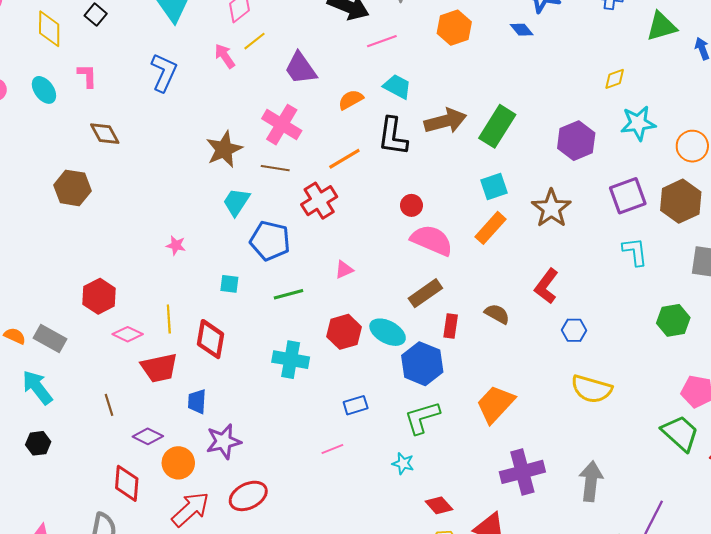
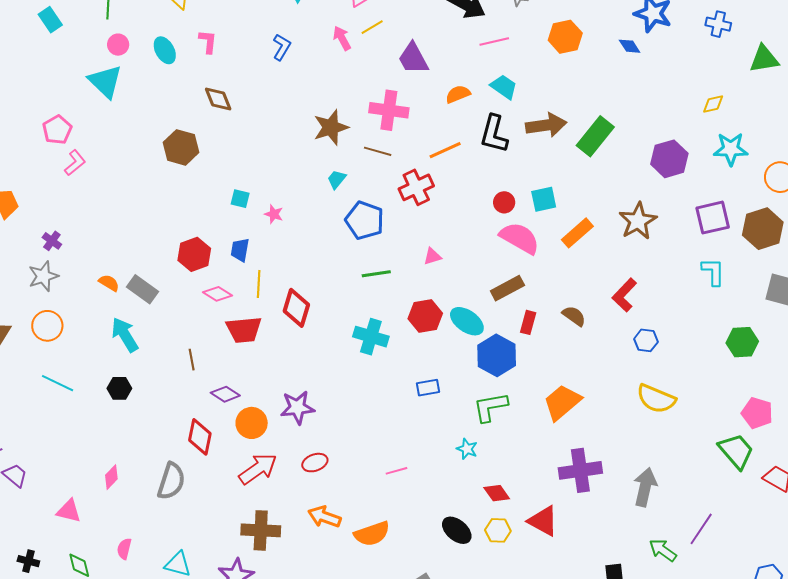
blue L-shape: (164, 73) -> (282, 47), size x0.7
pink cross: (282, 125) -> (389, 110), turned -30
cyan square: (494, 186) -> (544, 199), moved
cyan trapezoid: (236, 202) -> (337, 179), size x0.7
cyan square: (229, 284) -> (240, 199), moved
blue trapezoid: (197, 401) -> (240, 250), moved
pink line: (332, 449) -> (396, 471), moved
red ellipse: (248, 496) -> (315, 463), size x0.7

